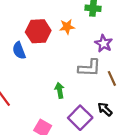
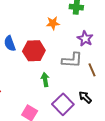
red hexagon: (38, 31) -> (34, 51), moved

